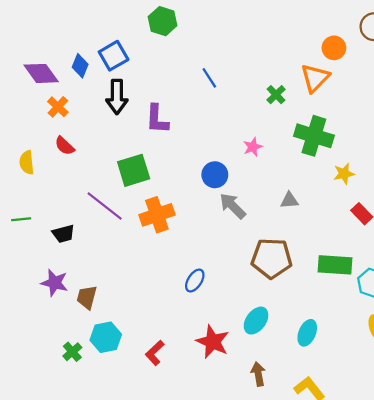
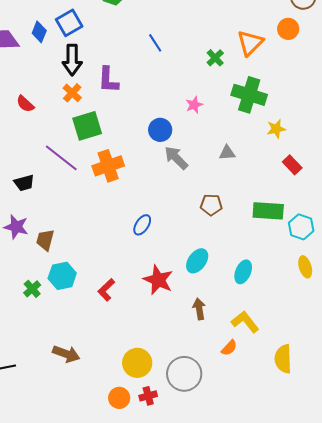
orange circle: (334, 48) -> (288, 29), moved
orange cross: (58, 107) -> (72, 93), moved
brown pentagon: (272, 258) -> (211, 205), size x0.6

